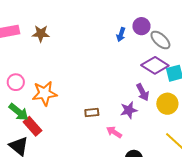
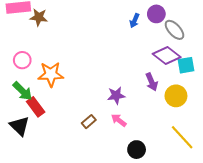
brown star: (41, 34) -> (39, 17), moved
purple star: (129, 110) -> (116, 95), moved
brown rectangle: (92, 112) -> (89, 122), moved, turned -40

